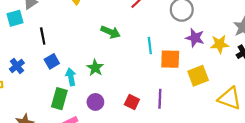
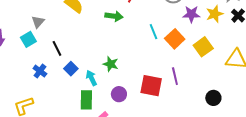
green arrow: (111, 32) -> (114, 16), moved
orange square: (170, 59) -> (175, 39), turned -30
blue cross: (17, 66) -> (40, 71), moved
red square: (132, 102) -> (151, 86), size x1.6

